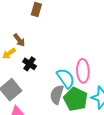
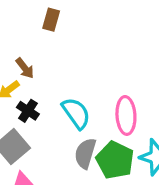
black cross: (30, 64) -> (28, 111), moved
cyan semicircle: (66, 78) -> (76, 113), moved

